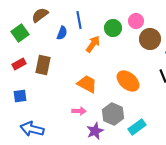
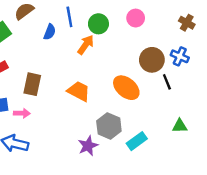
green circle: (113, 28) -> (98, 24), moved
brown circle: (150, 39) -> (152, 60), moved
brown rectangle: (43, 65) -> (32, 84), moved
pink arrow: (79, 111) -> (22, 113), moved

